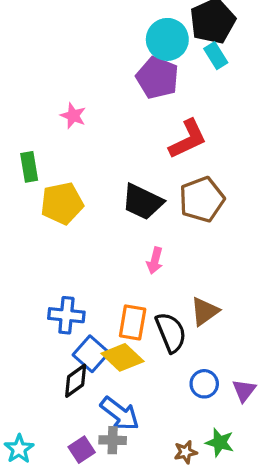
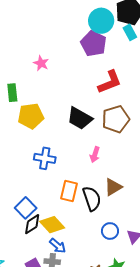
pink arrow: (155, 261) -> (95, 155), moved
blue cross: (66, 315) -> (45, 158), moved
blue square: (91, 354) -> (26, 208), moved
yellow diamond: (122, 357) -> (52, 225), moved
blue arrow: (120, 414) -> (58, 246), size x0.7

